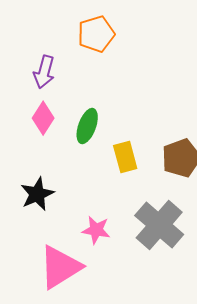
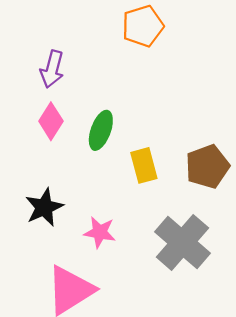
orange pentagon: (96, 34) -> (143, 26), moved
pink star: (96, 230) -> (100, 232), moved

